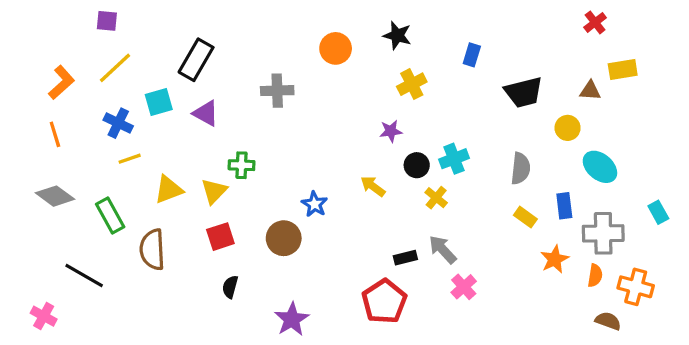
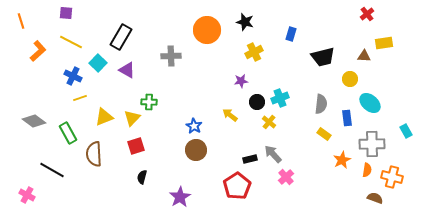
orange circle: (336, 48) -> (207, 30), size x1.4
yellow line: (115, 68) -> (71, 42), turned 70
cyan square: (159, 102) -> (98, 63), turned -30
orange line: (55, 134) -> (21, 21), moved
blue rectangle: (564, 206) -> (347, 118), moved
brown circle: (284, 238) -> (196, 150), moved

